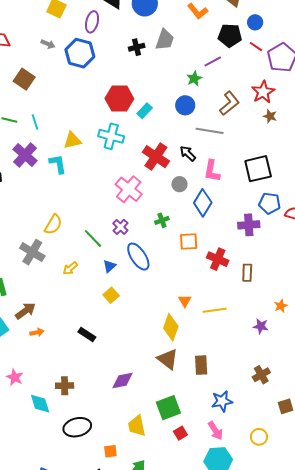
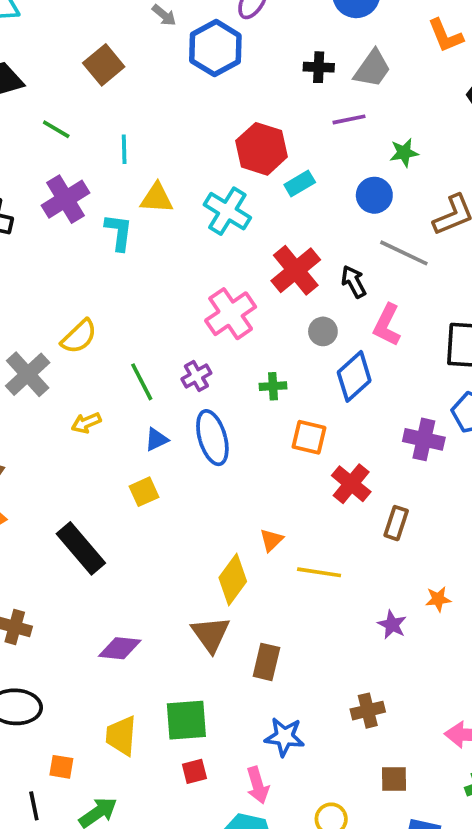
purple line: (213, 61) -> (349, 119), moved
cyan line: (35, 122) -> (124, 149), moved
black rectangle: (87, 335) -> (81, 548), size x1.6

